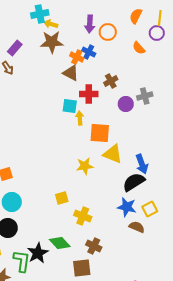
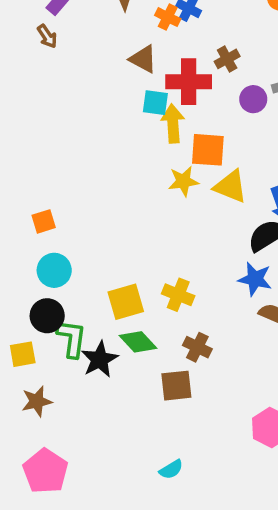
brown triangle: (71, 73) -> (143, 59), moved
red cross: (89, 94) -> (189, 82), size x1.4
yellow arrow: (80, 118) -> (173, 124), size x1.5
yellow star: (85, 166) -> (183, 181), moved
yellow square: (62, 198) -> (126, 302), moved, size x1.5
green L-shape: (22, 261) -> (72, 338), moved

